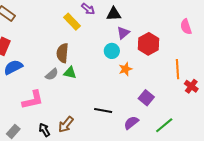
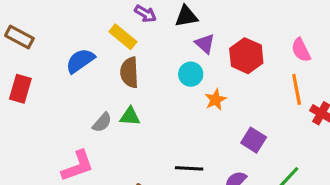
pink semicircle: (186, 27) -> (301, 50), moved
purple triangle: (123, 33) -> (205, 44), turned -32
brown semicircle: (63, 53) -> (129, 72), moved
blue semicircle: (13, 67) -> (80, 61), moved

